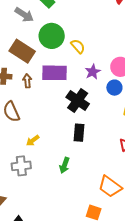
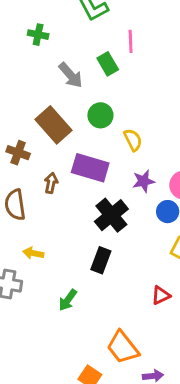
green circle: (52, 36) -> (100, 115), size x0.7
brown arrow: (27, 81) -> (51, 183), moved
yellow arrow: (33, 141) -> (33, 253), turned 32

